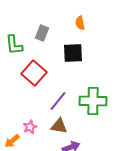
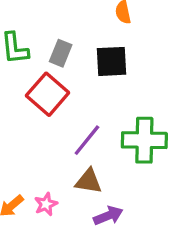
gray rectangle: (42, 33) -> (61, 53), moved
pink star: (30, 127) -> (46, 204), moved

